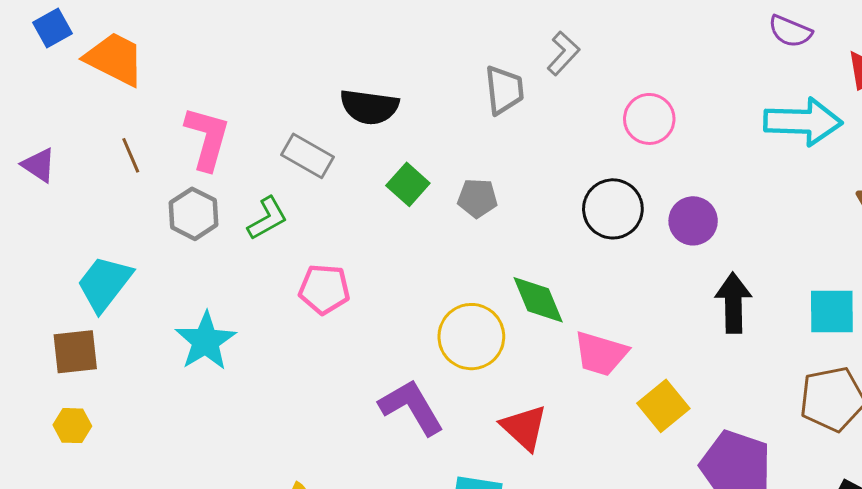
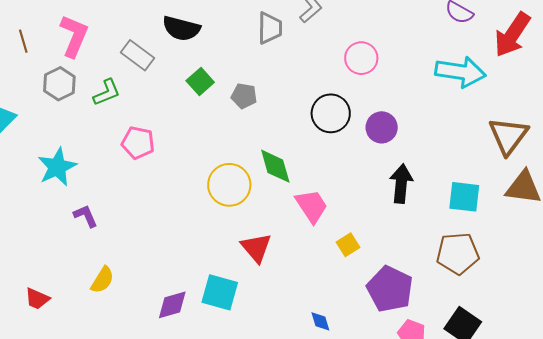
pink trapezoid: (601, 354) -> (312, 206), turned -147
yellow square: (663, 406) -> (348, 245), size x0.7
purple L-shape: (411, 407) -> (86, 216), moved, size x0.6

